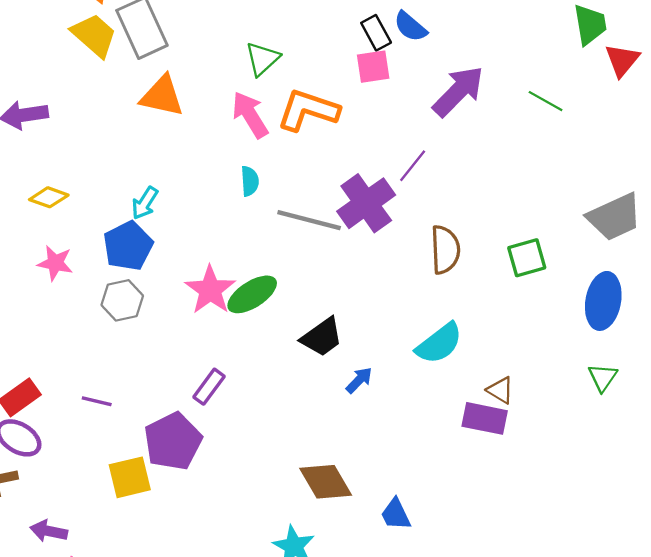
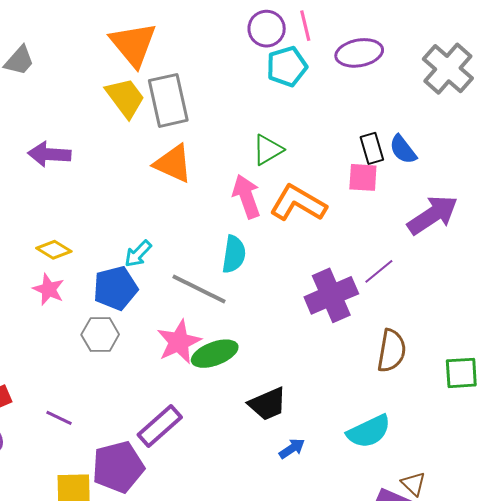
cyan semicircle: (250, 181) -> (234, 254), size x1.4
yellow diamond: (49, 197) -> (54, 250), moved
gray line: (309, 220) -> (199, 289), moved
purple rectangle: (209, 387) -> (160, 426), size x1.4

